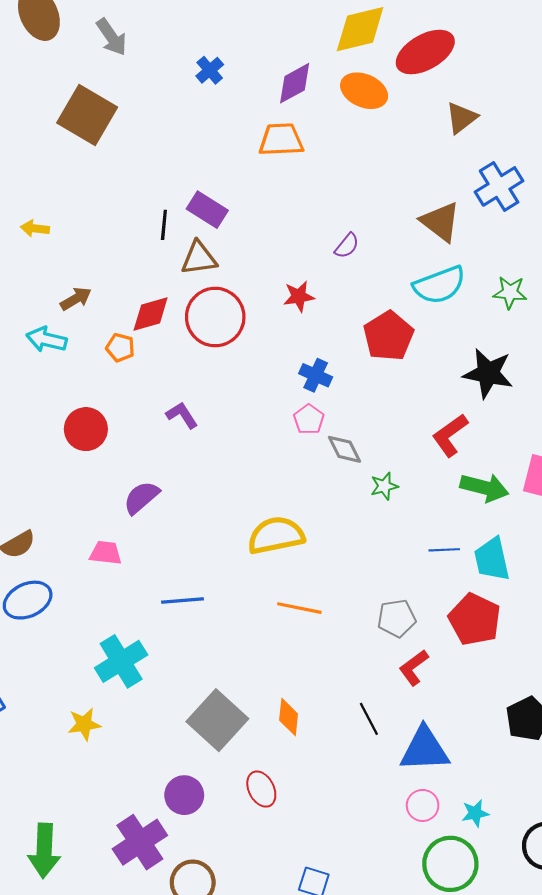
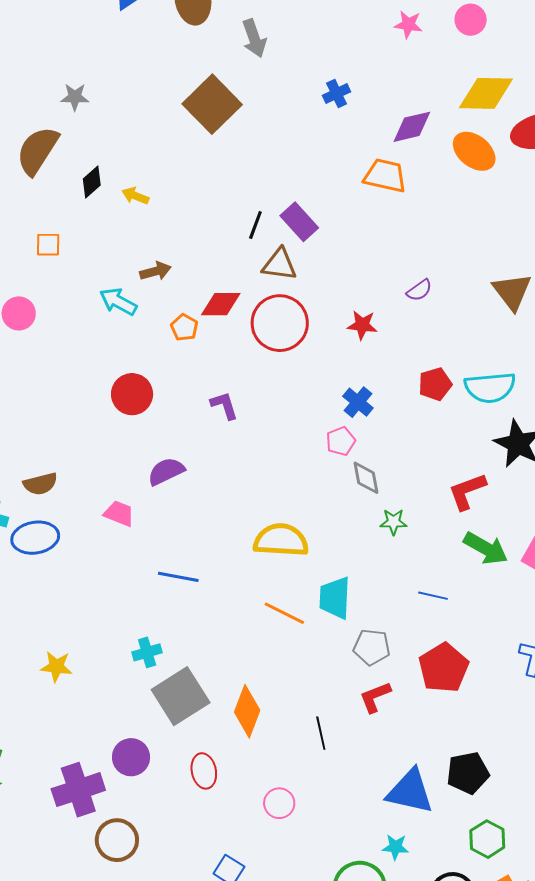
cyan semicircle: (439, 285) -> (490, 387), moved
red pentagon: (388, 336) -> (435, 384), size x0.7
cyan trapezoid: (492, 559) -> (335, 598), moved
cyan cross: (121, 661) -> (147, 652), moved, size x0.6
orange diamond: (289, 717) -> (247, 711), size x1.4
blue triangle: (425, 749) -> (410, 791), moved
pink circle: (423, 805) -> (279, 803), moved

